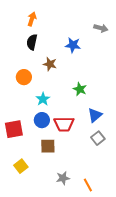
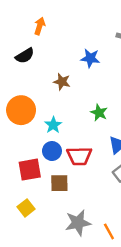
black semicircle: (32, 42) -> (25, 56), moved, turned -133
orange circle: (24, 77) -> (21, 110), moved, size x1.5
red square: (14, 129) -> (30, 170), moved
gray star: (63, 178) -> (78, 223), size x1.5

